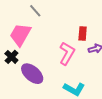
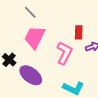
pink trapezoid: (20, 35) -> (35, 37), moved

